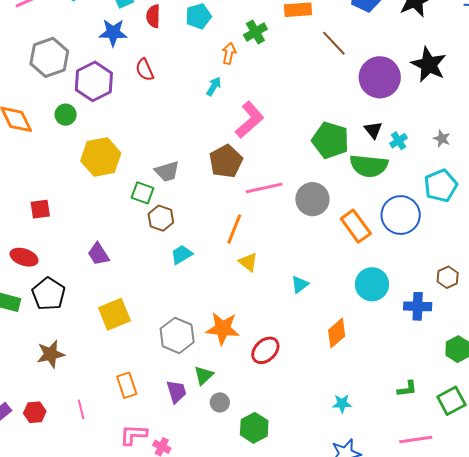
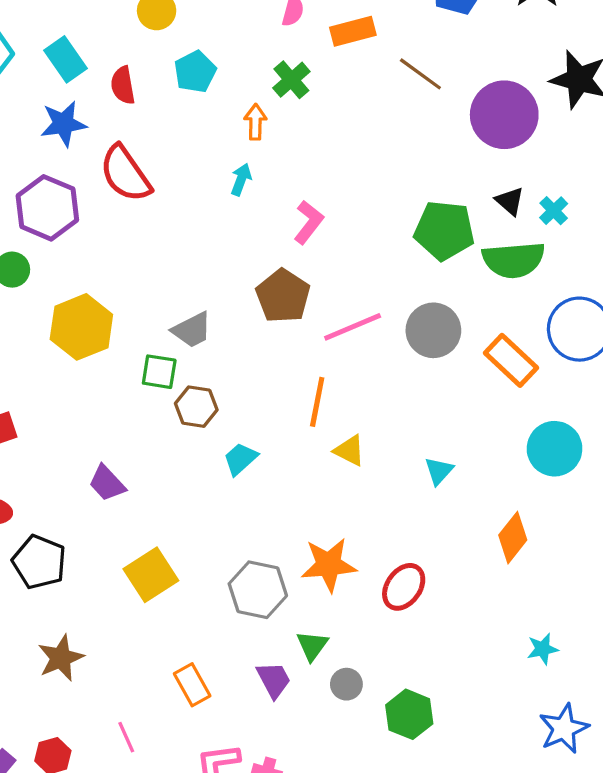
red semicircle: (145, 70) -> (125, 174), size x1.6
pink L-shape: (250, 120) -> (309, 222), size x0.7

